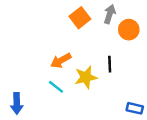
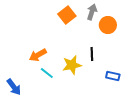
orange arrow: (61, 61) -> (38, 55), moved
blue arrow: (17, 104) -> (14, 87), turned -36
blue rectangle: (135, 108) -> (113, 76), moved

